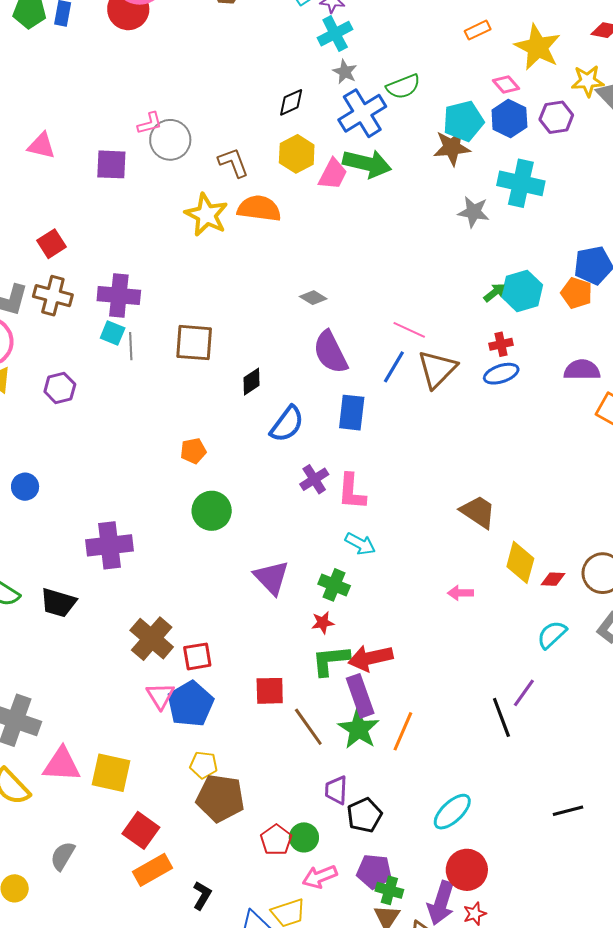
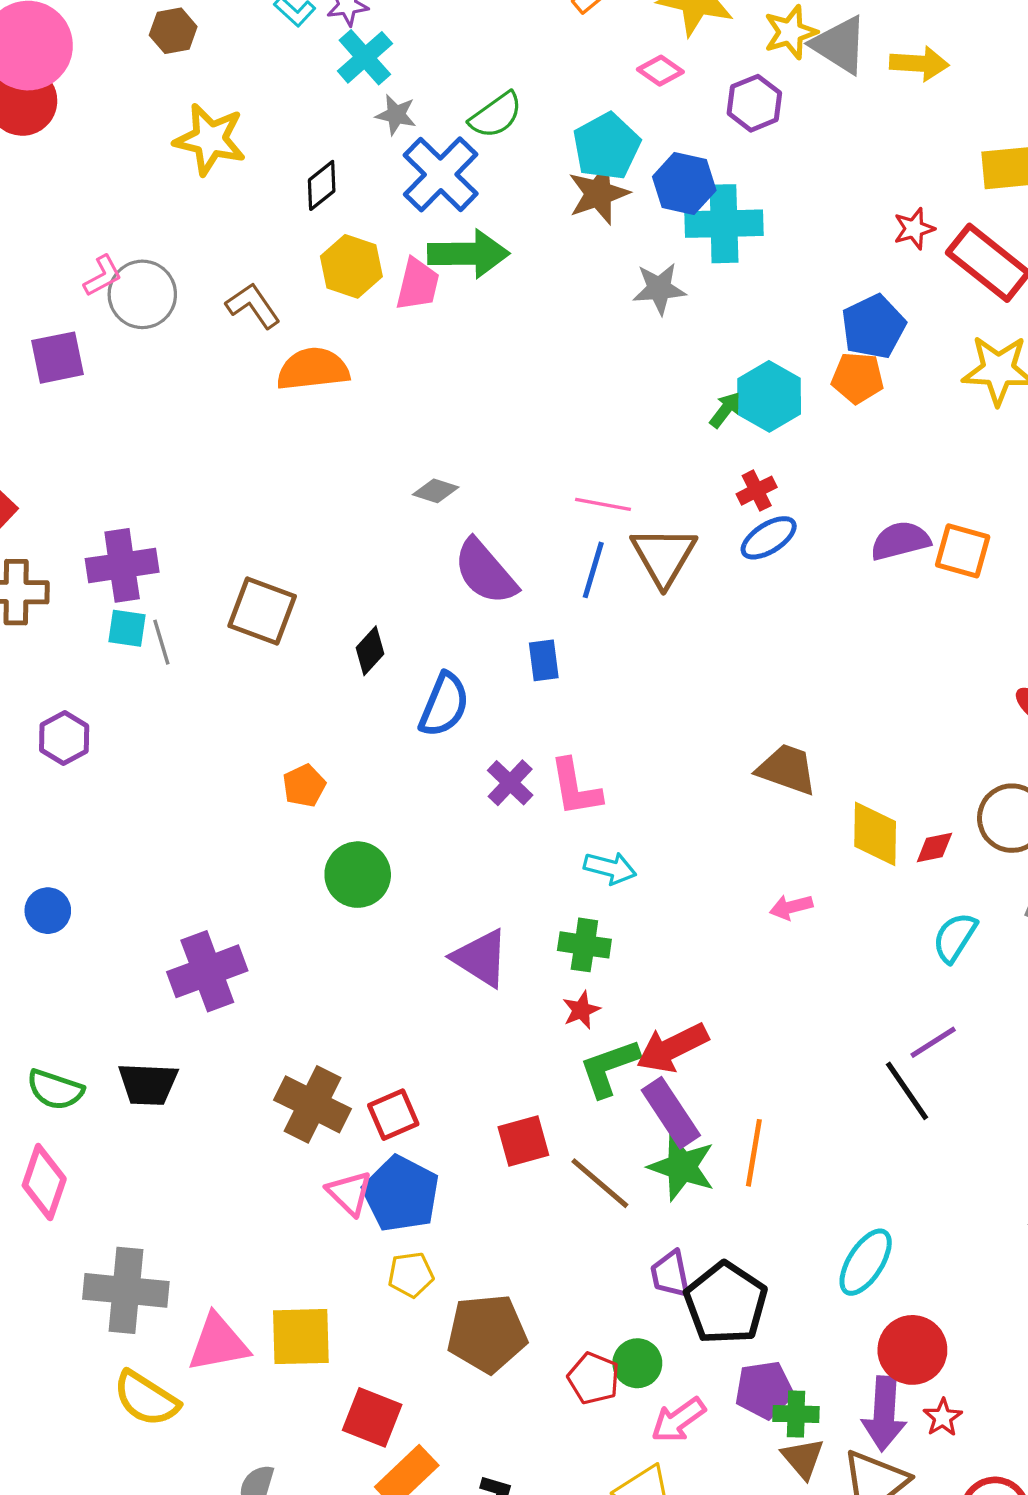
blue hexagon: (509, 119) -> (684, 184), moved
yellow star: (206, 215) -> (210, 139), moved
brown square: (194, 343) -> (262, 611), turned 30
purple semicircle: (582, 370) -> (900, 541), moved
blue rectangle: (352, 413) -> (544, 660), size x0.7
purple line: (524, 693) -> (933, 1042), turned 36
yellow pentagon: (204, 765) -> (411, 1275), moved
black pentagon: (364, 815) -> (726, 1303), size x1.4

